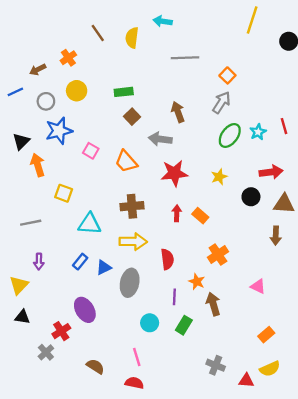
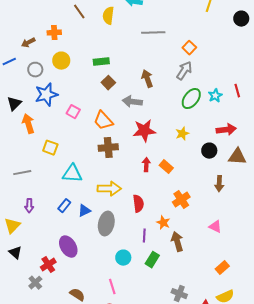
orange cross: (68, 58) -> (54, 33), turned 32
brown cross: (132, 206) -> (108, 148), moved
brown arrow: (276, 236) -> (219, 184), moved
black triangle: (22, 317) -> (15, 253), turned 32

